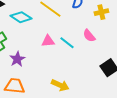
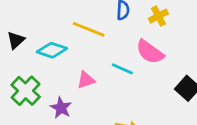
pink semicircle: (89, 36) -> (150, 52), size x1.5
pink triangle: (48, 41) -> (86, 80), moved

